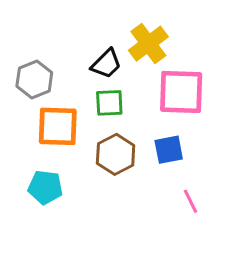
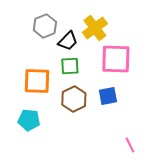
gray hexagon: (34, 79) -> (45, 26), moved
pink line: (191, 201) -> (130, 145), moved

